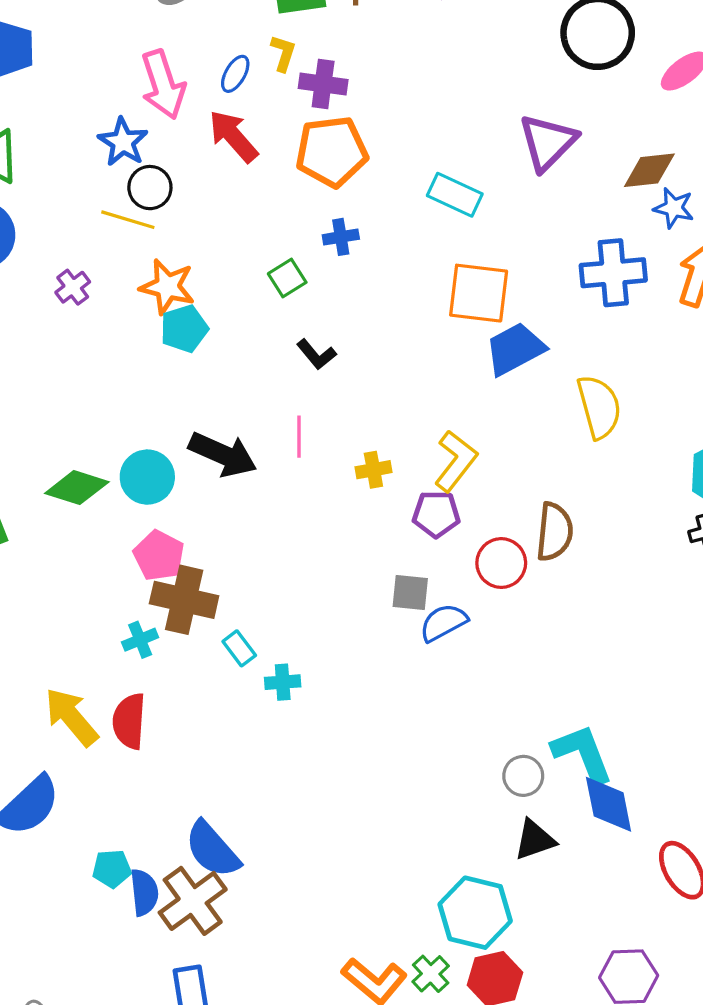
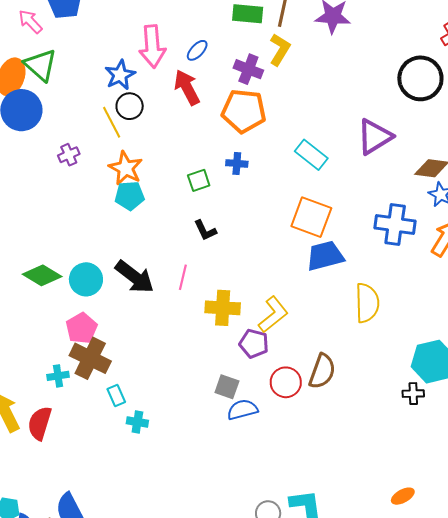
yellow L-shape: (283, 53) -> (280, 50), moved, size x1.4
yellow line: (128, 220) -> (112, 122), turned 32
yellow cross: (373, 470) -> (223, 308), size x1.6

